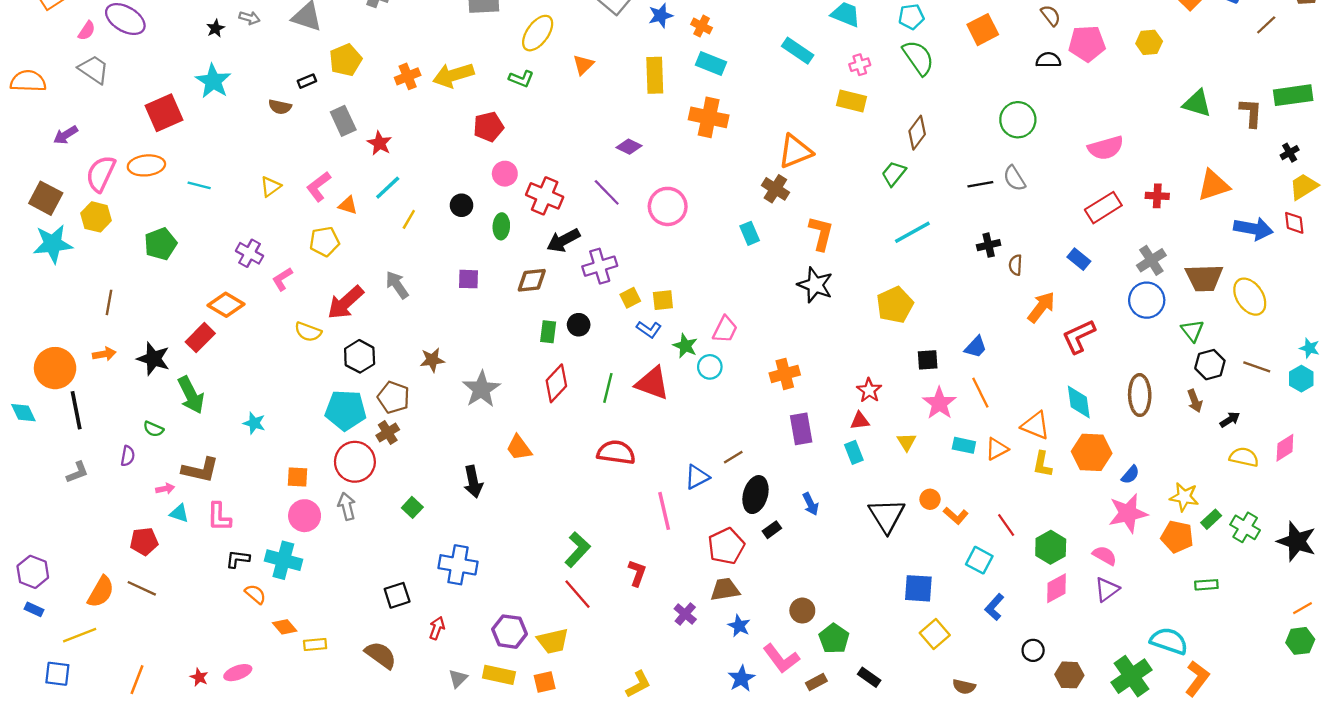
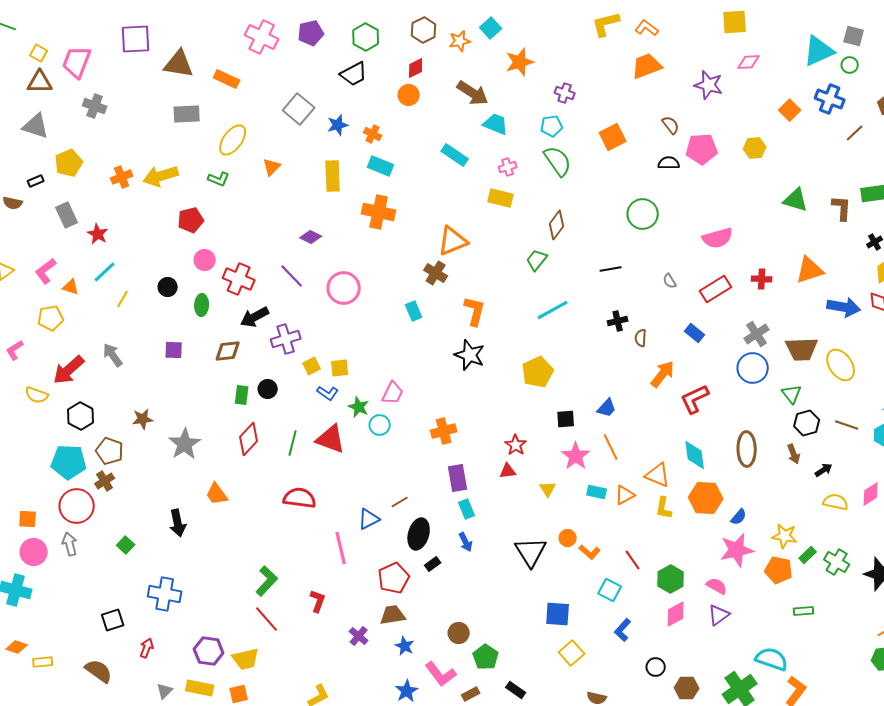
gray semicircle: (1014, 178) -> (670, 281), moved, size x0.7
cyan rectangle: (854, 452) -> (467, 509), moved
orange diamond: (285, 627) -> (17, 647), turned -30

